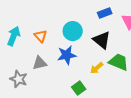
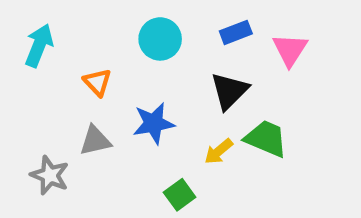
cyan circle: (73, 31) -> (160, 39), moved
cyan arrow: (14, 36) -> (39, 45), moved
black triangle: (102, 40) -> (229, 91), turned 36

